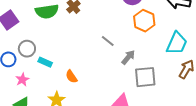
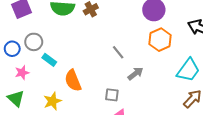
orange semicircle: (71, 77) -> (73, 81), size x1.5
gray square: (145, 77) -> (112, 95), moved, size x0.6

